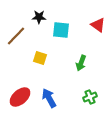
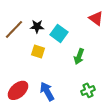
black star: (39, 17) -> (37, 26), moved
cyan square: (61, 30) -> (59, 33), moved, turned 30

